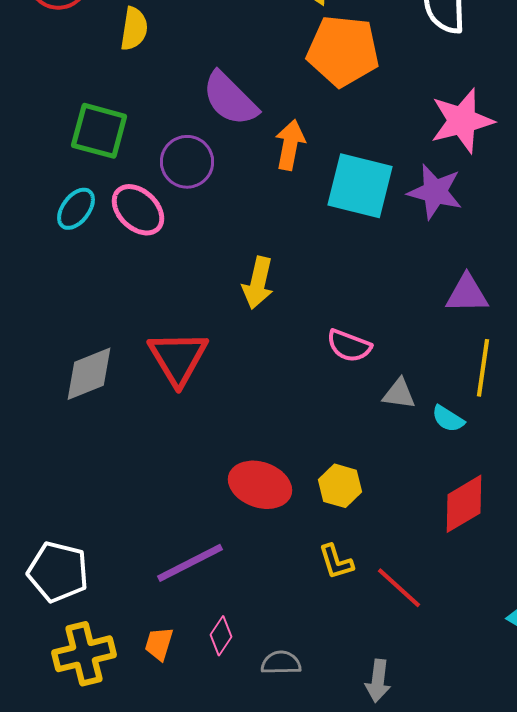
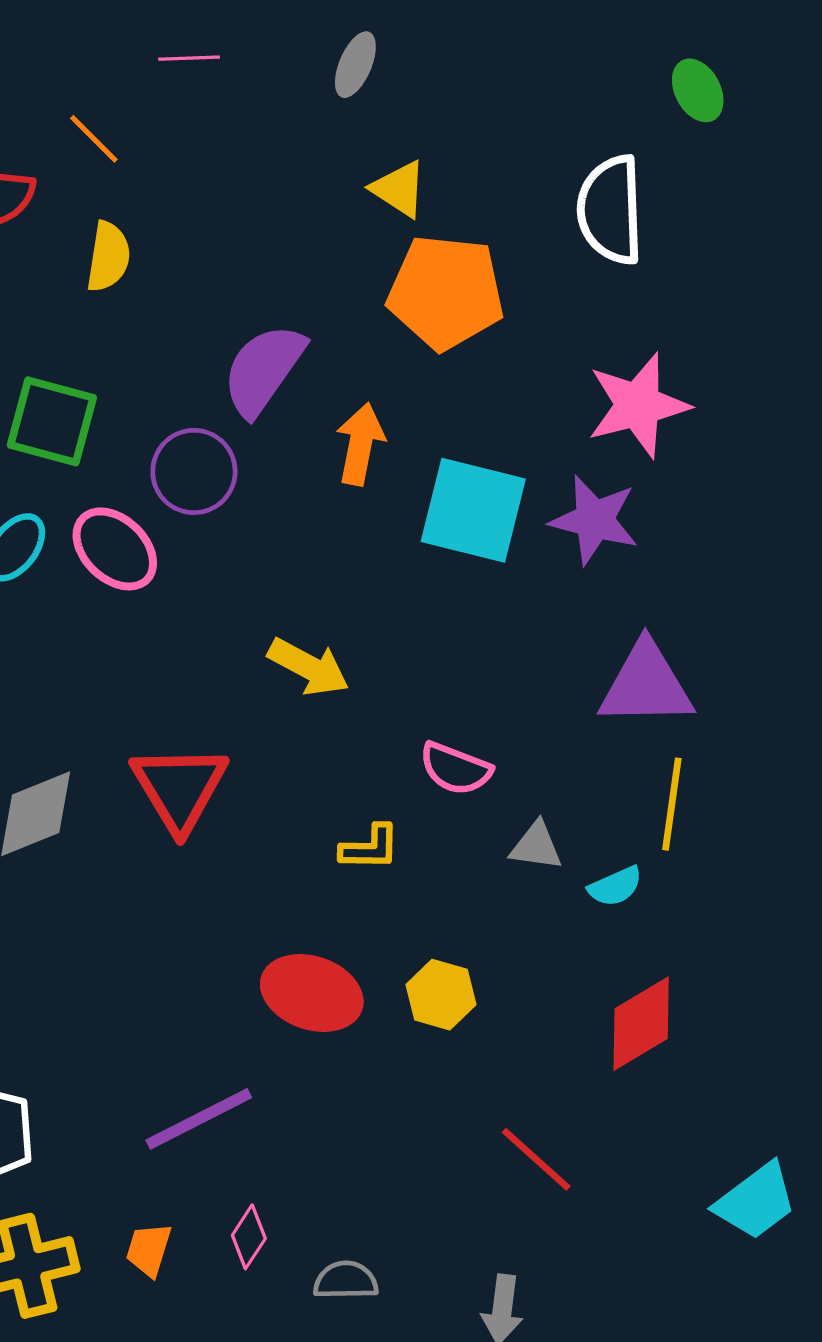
purple semicircle: (230, 99) -> (263, 370), turned 80
yellow arrow: (258, 283) -> (309, 667), turned -75
purple triangle: (467, 294) -> (646, 685), size x1.4
cyan semicircle: (448, 419) -> (615, 886), turned -56
yellow L-shape: (336, 562) -> (370, 848), moved, turned -72

